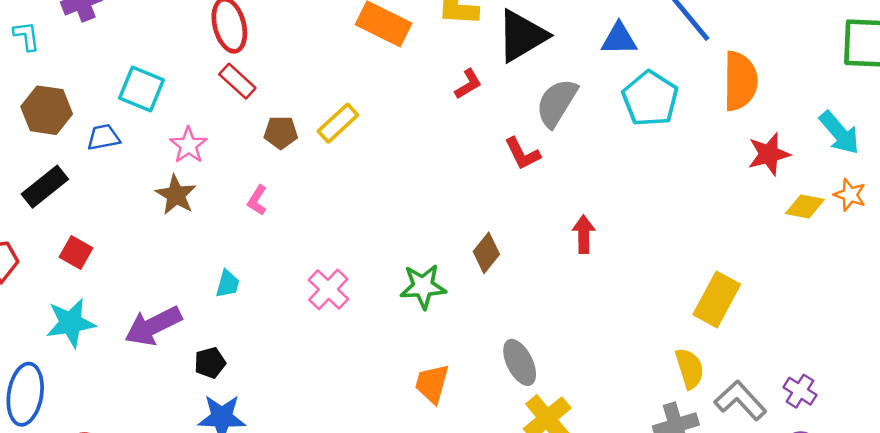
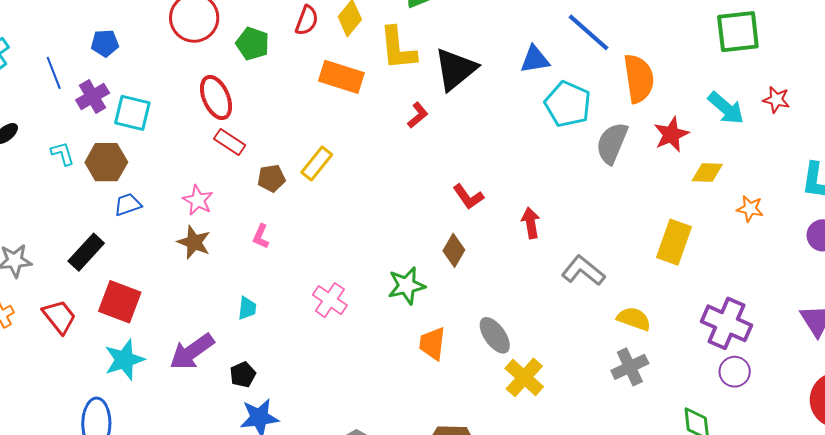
cyan L-shape: (26, 36) -> (63, 154), moved
cyan square: (141, 89) -> (132, 113), moved
gray semicircle: (557, 103) -> (612, 143), moved
brown hexagon: (47, 110) -> (106, 162), moved
red L-shape: (522, 154) -> (468, 197), moved
orange star: (850, 195) -> (750, 209), moved
red square: (76, 252) -> (120, 302), size x1.6
yellow rectangle: (717, 299) -> (674, 242), moved
yellow semicircle: (690, 368) -> (634, 319), turned -44
orange trapezoid: (432, 384) -> (432, 344), moved
purple cross: (800, 391) -> (726, 323), size x1.8
gray L-shape: (740, 400) -> (583, 271), moved

